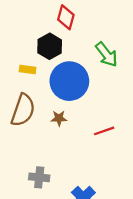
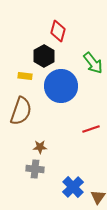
brown star: (59, 118) -> (40, 147), moved

